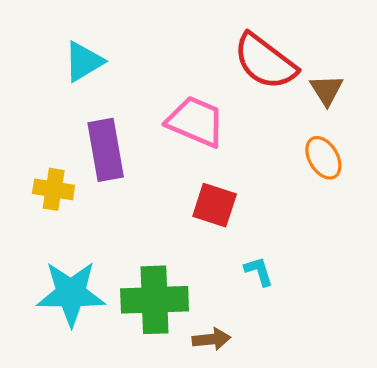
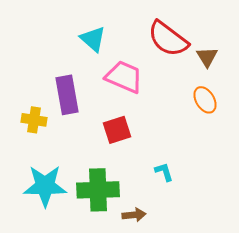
cyan triangle: (84, 62) -> (93, 39), moved, turned -48
red square: (215, 205) -> (117, 130), moved, turned -36

